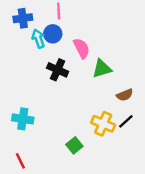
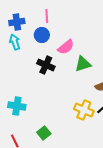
cyan arrow: (38, 39) -> (15, 42), moved
pink semicircle: (82, 48) -> (66, 47), turned 78
green square: (74, 145) -> (44, 133), moved

